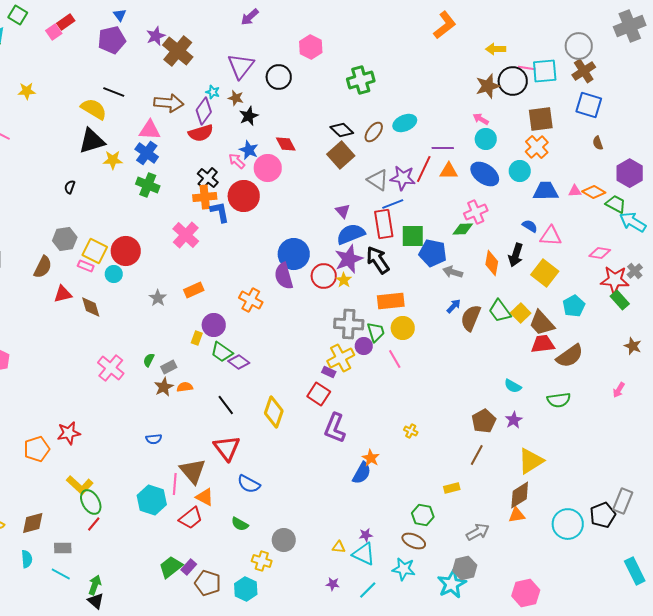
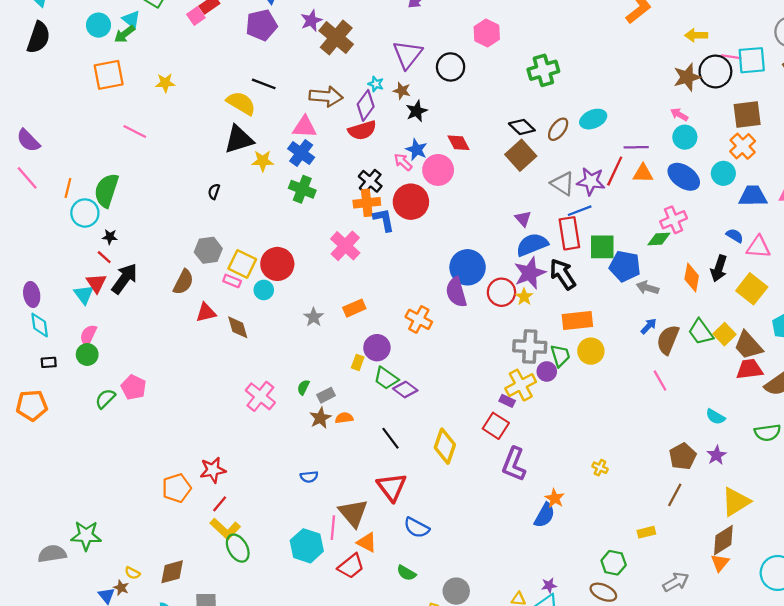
pink line: (395, 359) -> (660, 381), moved
orange triangle: (517, 515) -> (720, 563), turned -42
red line: (94, 524) -> (220, 504), moved

